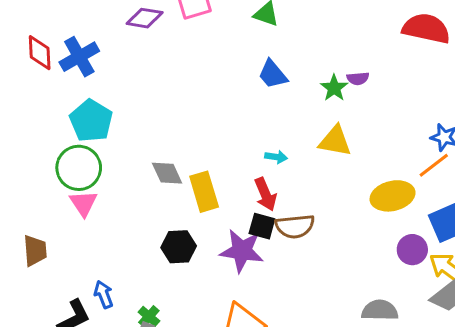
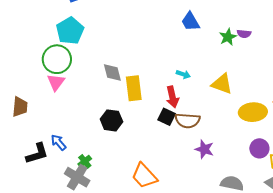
yellow triangle: (335, 141) -> (222, 84), moved
purple star: (242, 251) -> (204, 149), moved, size x0.7
blue arrow: (104, 294) -> (59, 142), turned -30

